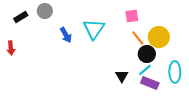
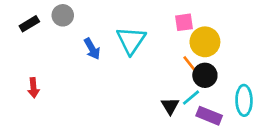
yellow circle: (159, 37) -> (205, 42), moved
orange line: (138, 38) -> (191, 66), moved
red arrow: (11, 48) -> (33, 88), moved
cyan line: (145, 70) -> (191, 98), moved

